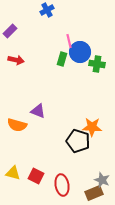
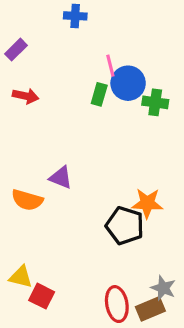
blue cross: (47, 10) -> (75, 16), turned 32
red square: (36, 176) -> (42, 296), moved
red ellipse: (62, 185) -> (117, 304), moved

